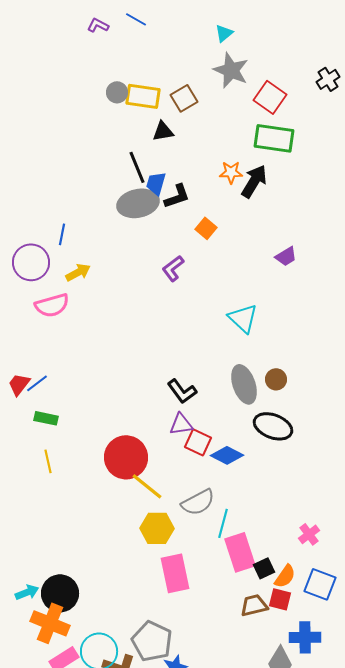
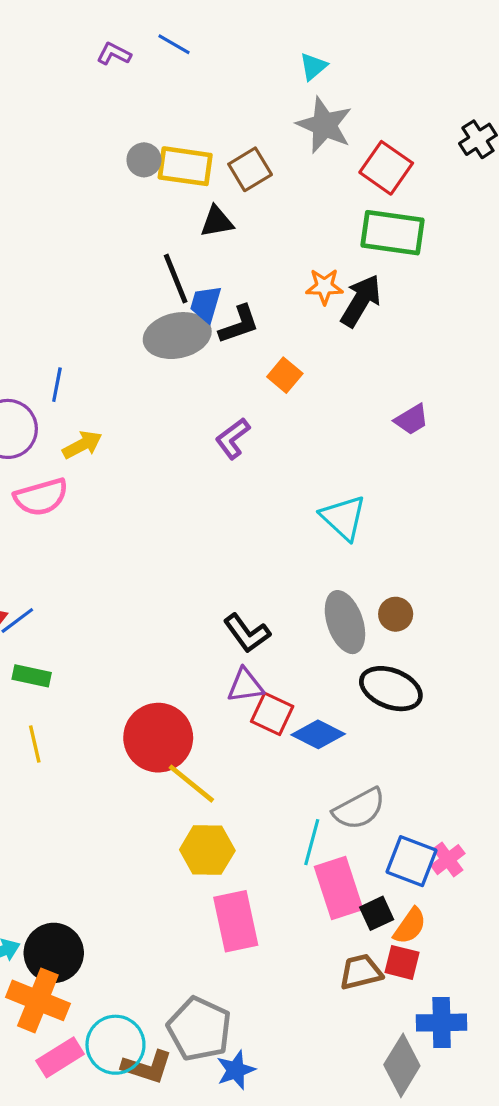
gray semicircle: (198, 502) -> (359, 809), moved
blue square: (320, 584) -> (411, 861), moved

